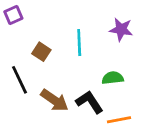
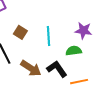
purple star: (121, 29) -> (83, 31), moved
cyan line: (79, 43) -> (48, 36), moved

